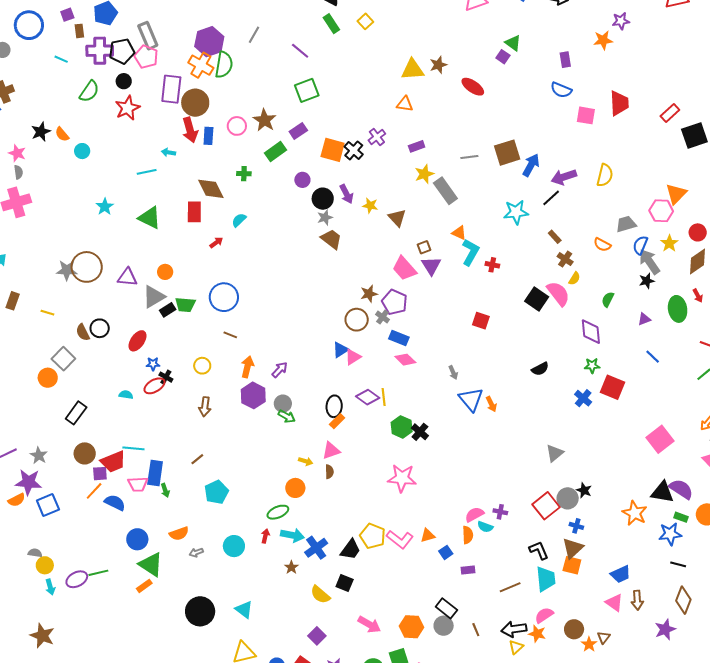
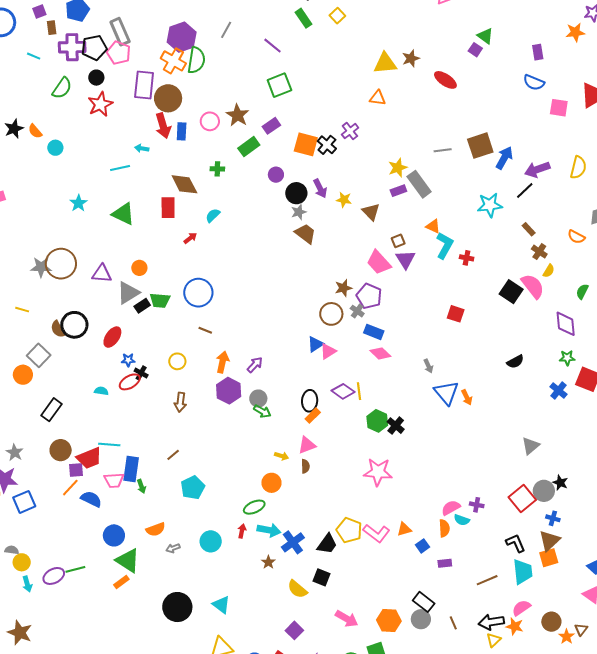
purple rectangle: (417, 146) -> (398, 191), moved
black circle: (100, 328) -> (74, 325), size x1.4
orange square: (572, 565) -> (549, 558), turned -30

